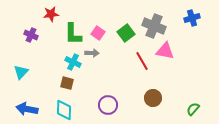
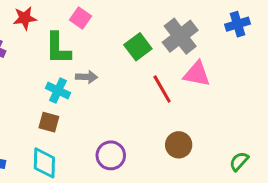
gray cross: (154, 26) -> (180, 36), turned 30
pink square: (98, 33) -> (81, 18), moved

